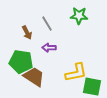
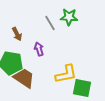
gray line: (47, 24) -> (50, 23), moved
purple arrow: (49, 48) -> (39, 49), turned 72

